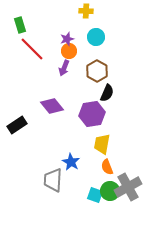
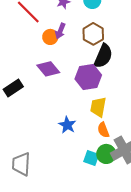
orange circle: (69, 51) -> (50, 37), moved
black semicircle: (107, 93) -> (103, 56), size x1.4
gray trapezoid: (53, 180) -> (21, 164), moved

